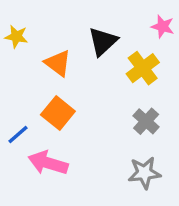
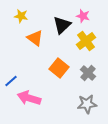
pink star: (163, 27) -> (83, 16), moved
yellow star: (16, 37) -> (21, 16), moved
orange square: (58, 113) -> (59, 68), moved

